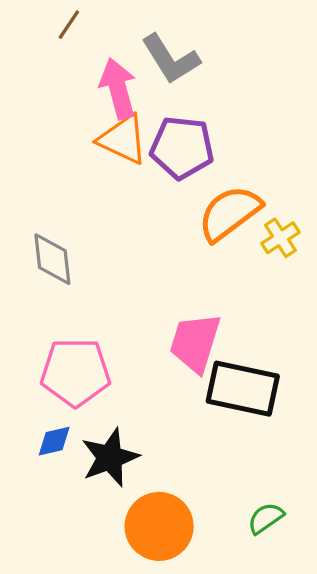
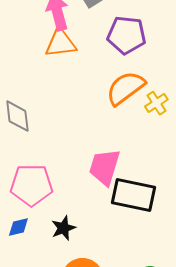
orange triangle: (123, 139) -> (60, 43), turned -32
purple pentagon: (182, 148) -> (126, 35), moved
black star: (110, 458) -> (63, 228), moved, size x0.7

